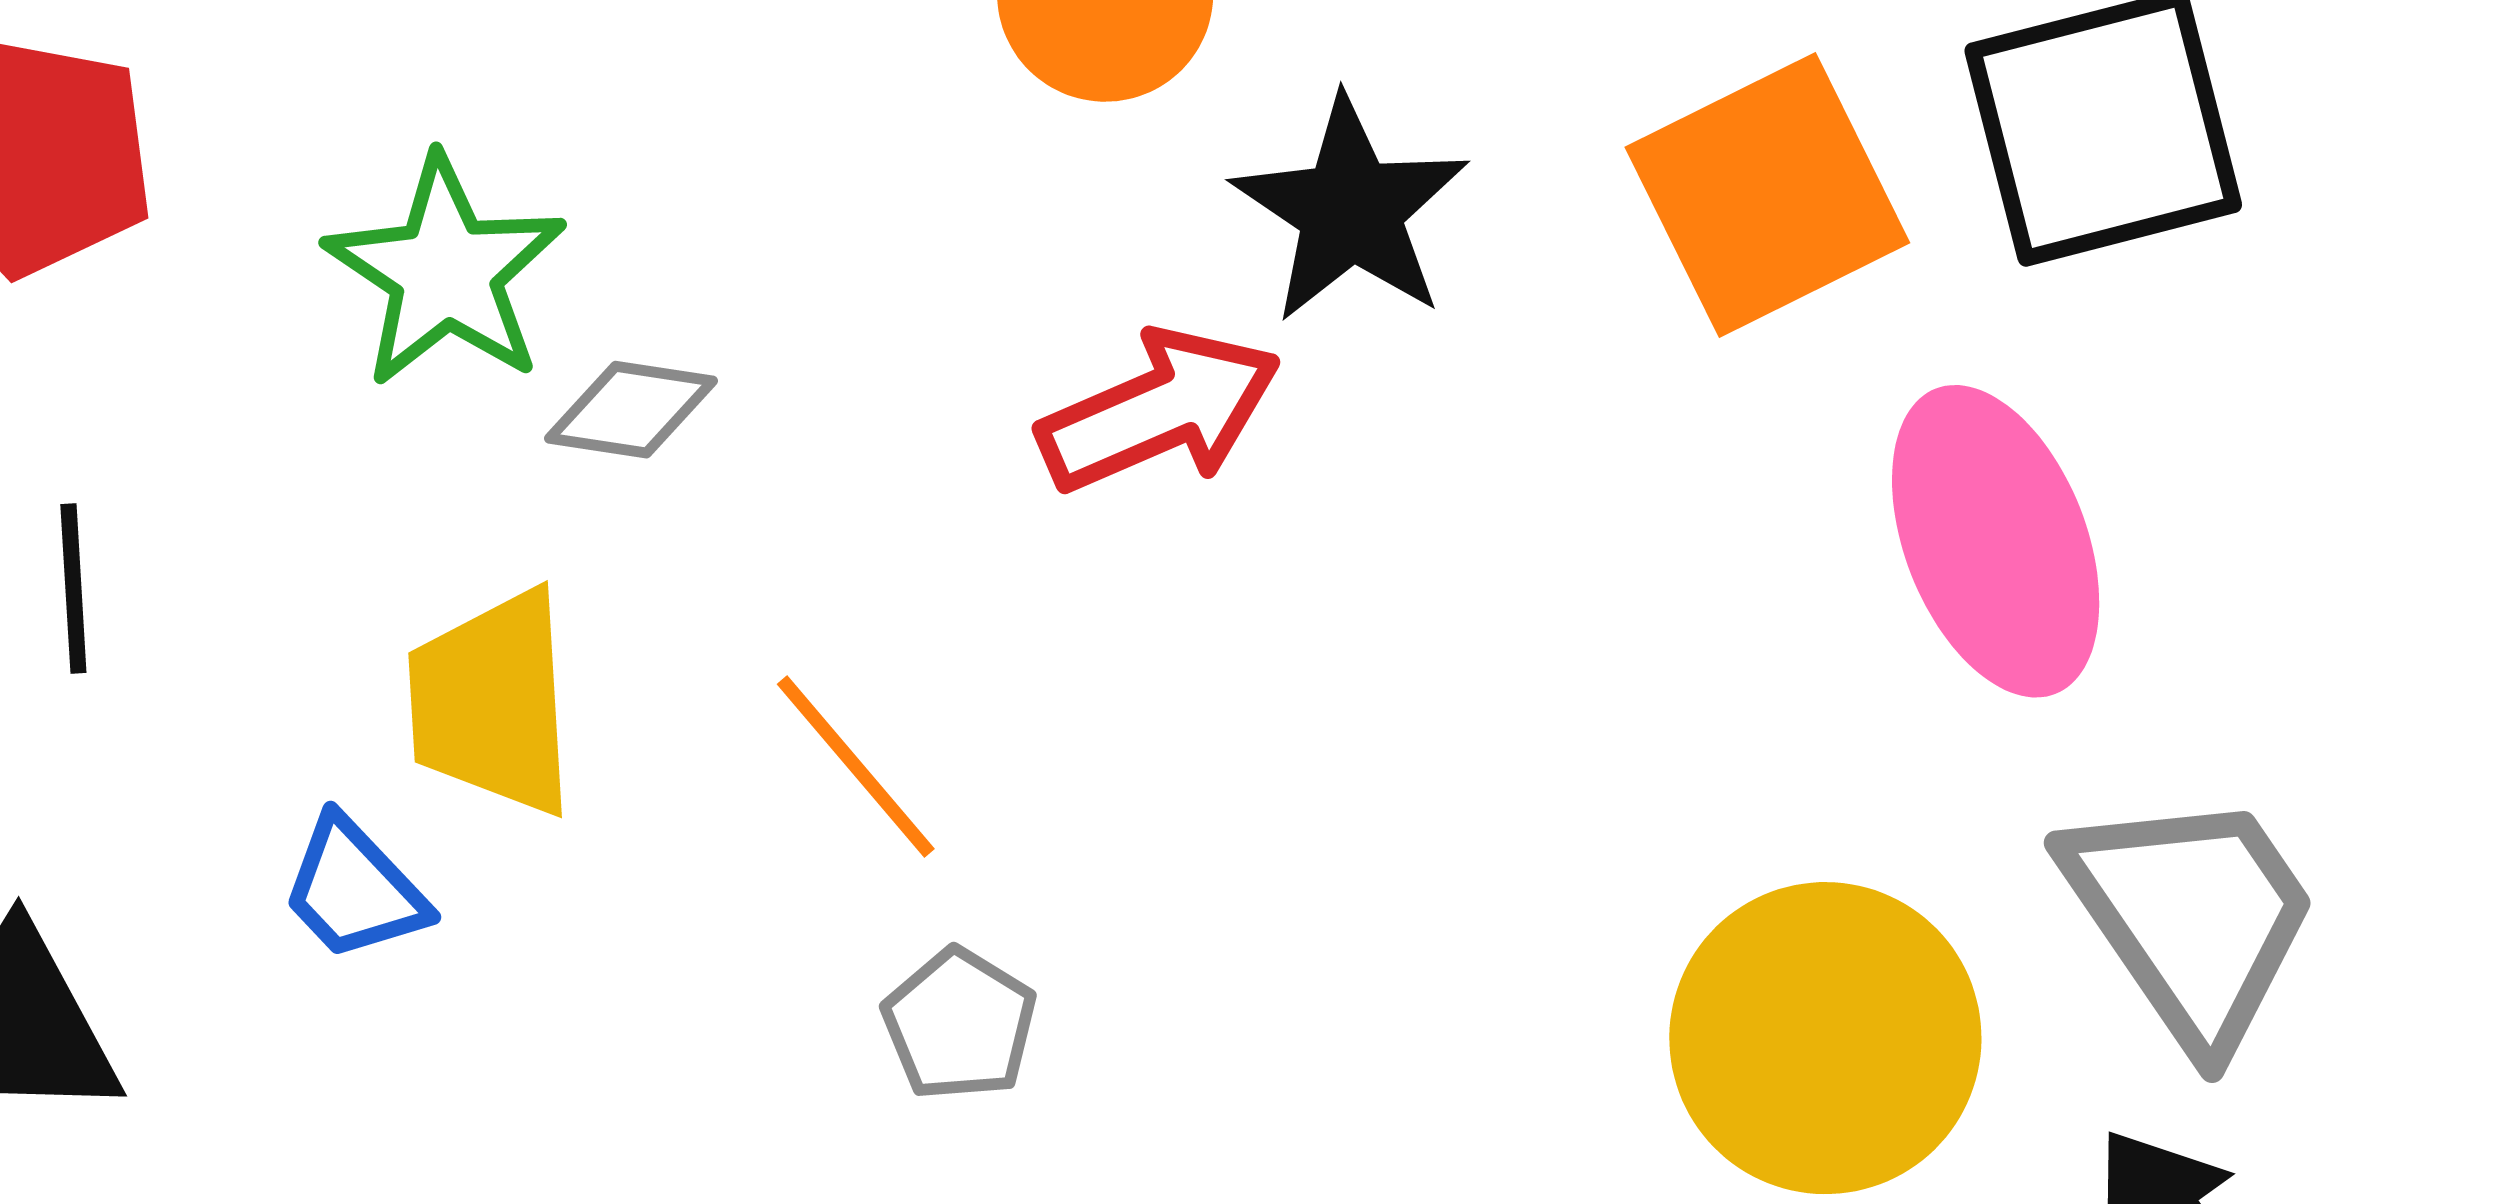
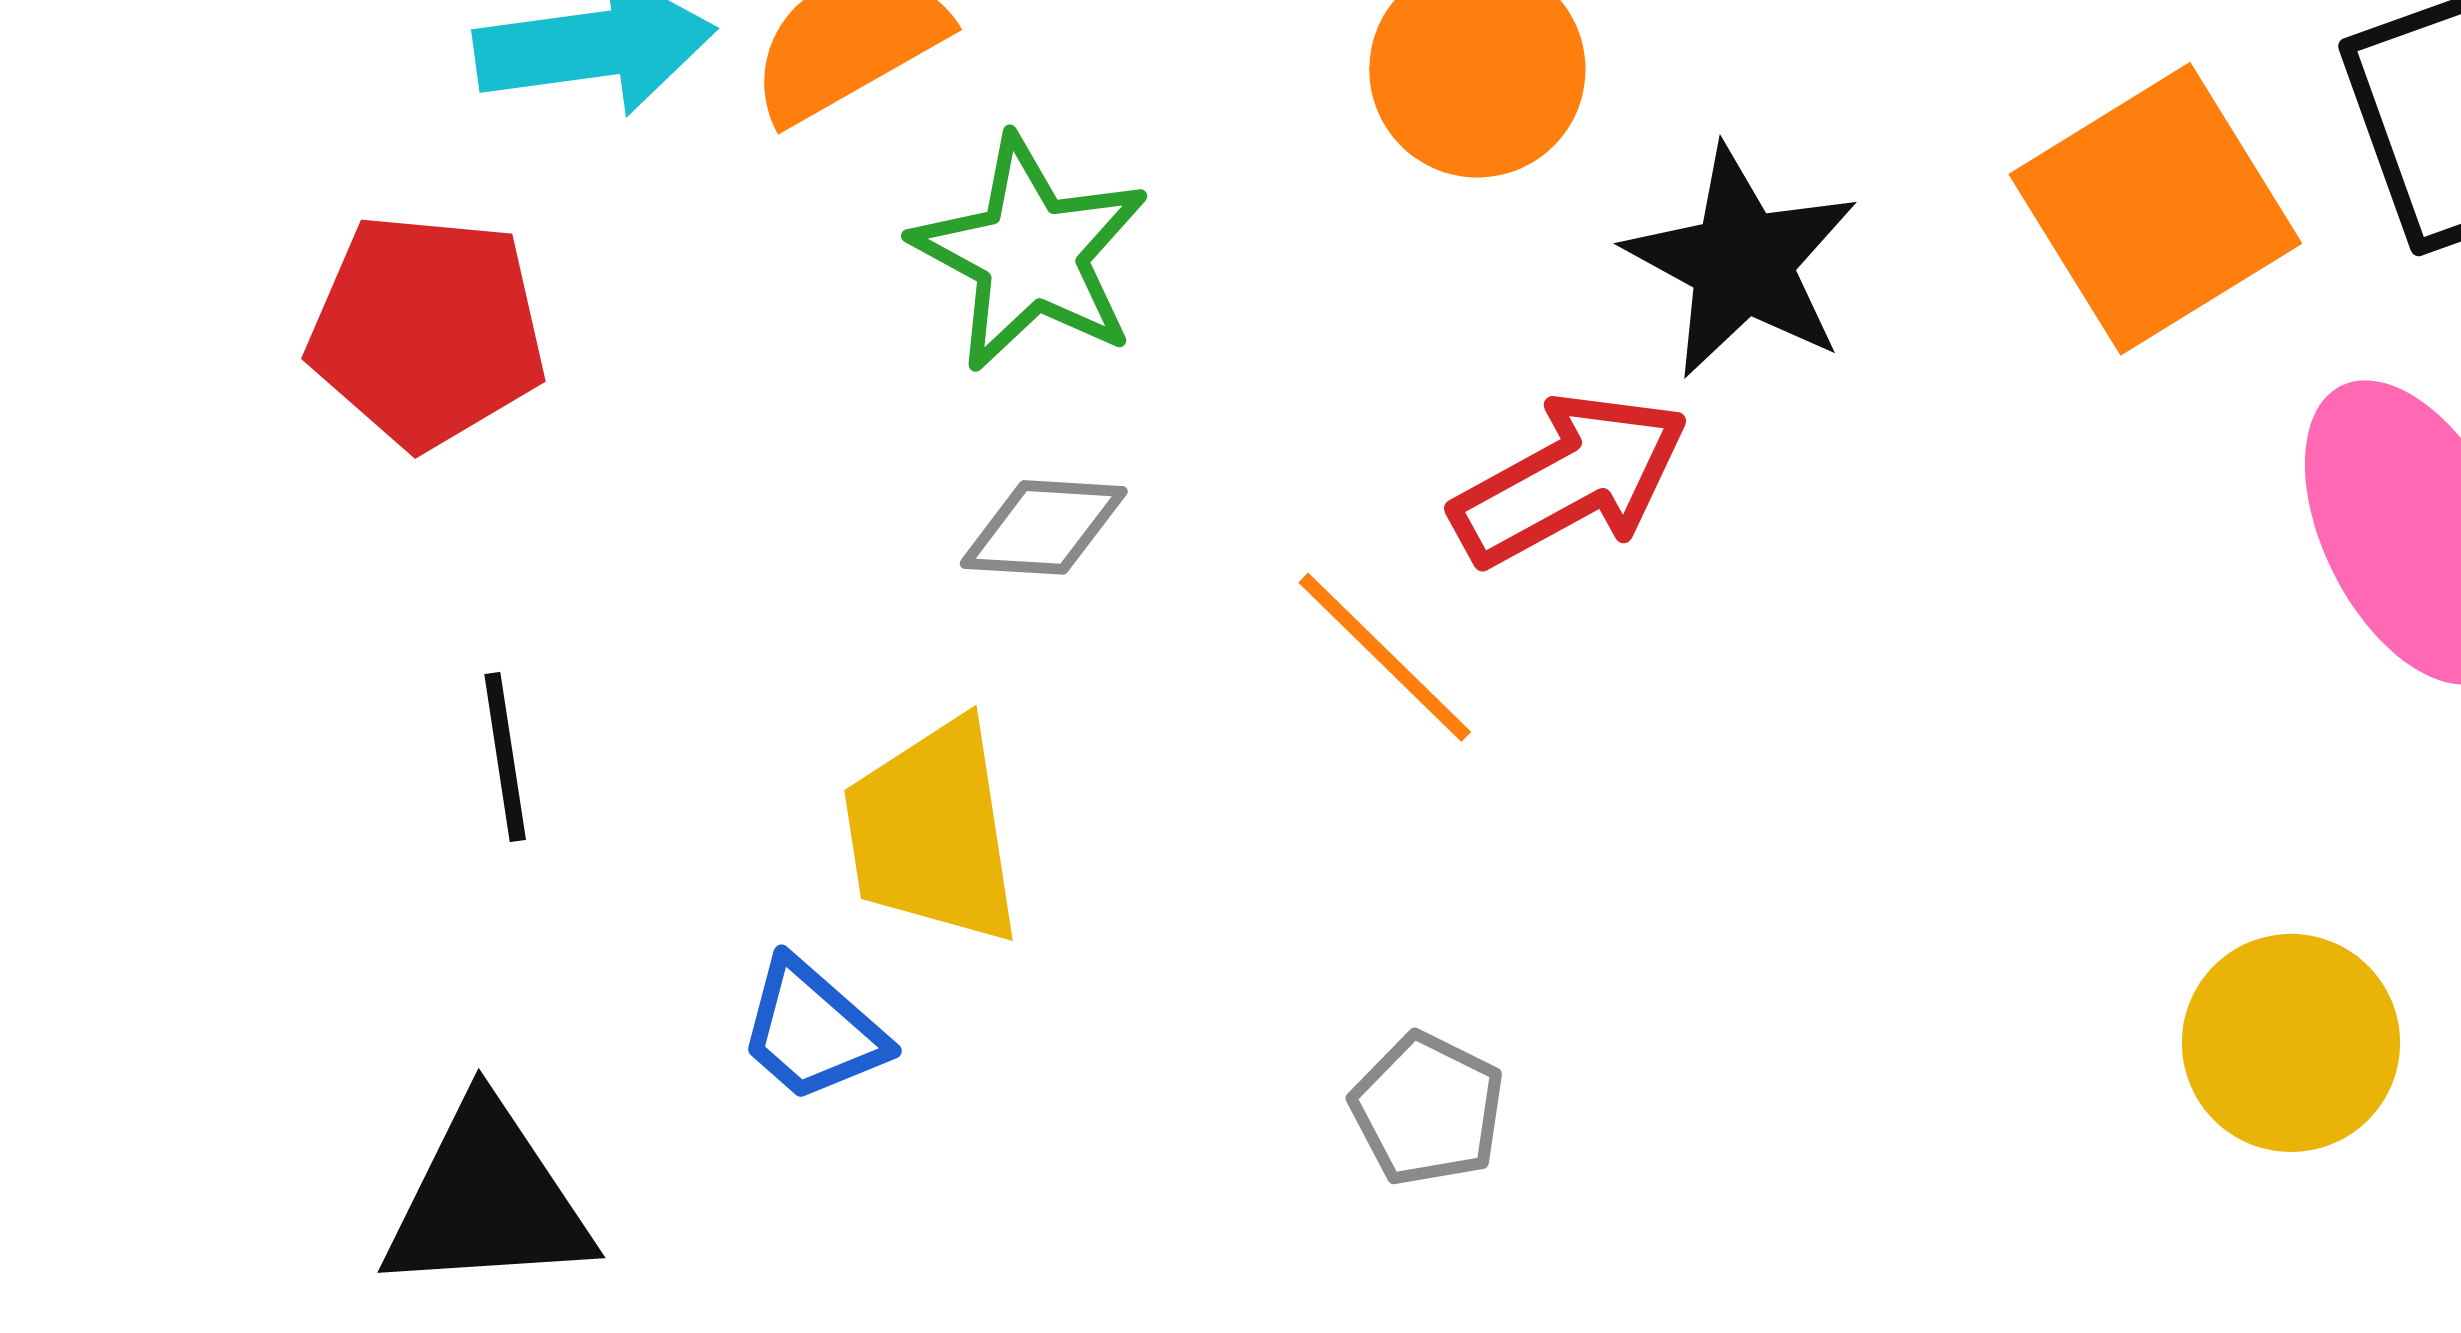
green star: (446, 272) -> (1031, 254), moved
orange line: (856, 766) -> (1385, 657), moved
yellow circle: (1825, 1038) -> (2291, 1043), size x0.7

